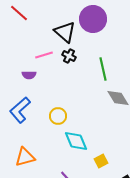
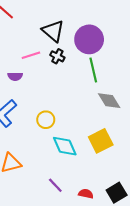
purple circle: (93, 19) -> (89, 39), moved
yellow square: (101, 161) -> (101, 141), moved, size x1.6

